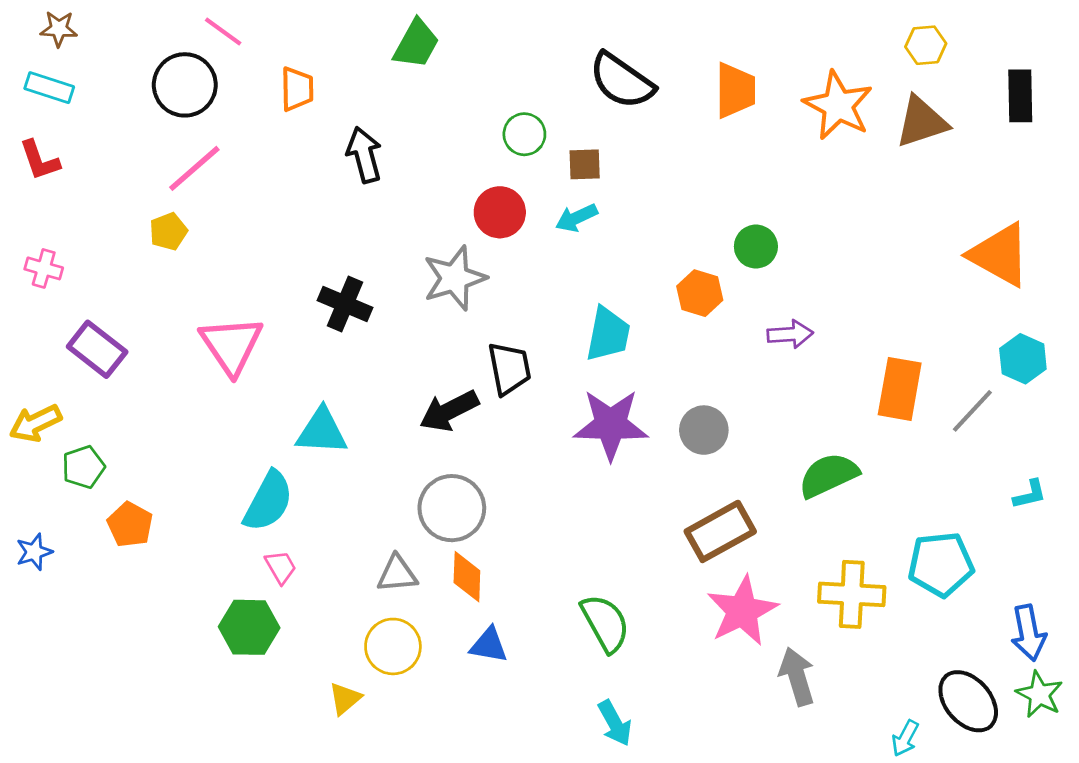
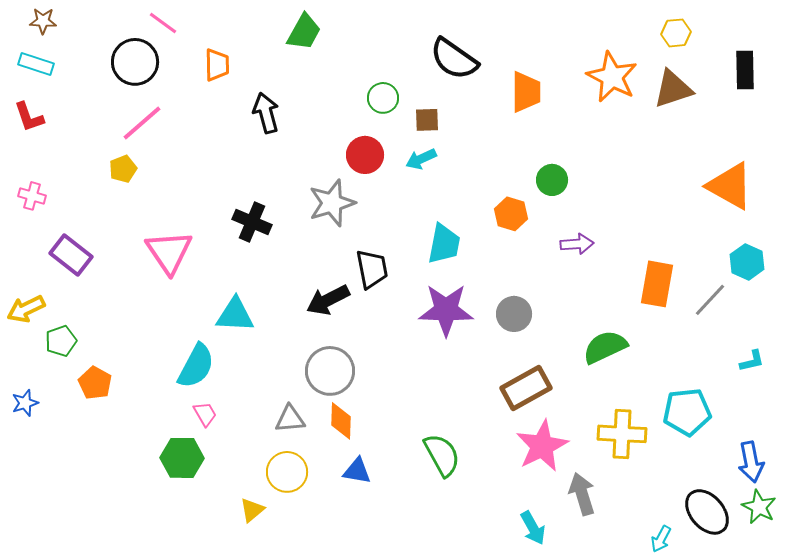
orange trapezoid: (735, 90) -> (526, 92), moved
cyan arrow: (615, 723) -> (533, 528), moved

